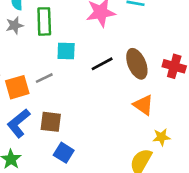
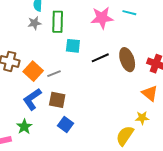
gray line: (44, 78) -> (54, 74), moved
orange square: (17, 87) -> (33, 71), turned -36
orange triangle: (143, 105) -> (150, 93), moved

